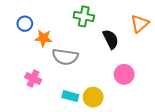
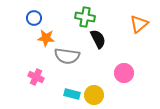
blue circle: (25, 24) -> (34, 18), moved
black semicircle: (111, 39) -> (98, 39), moved

